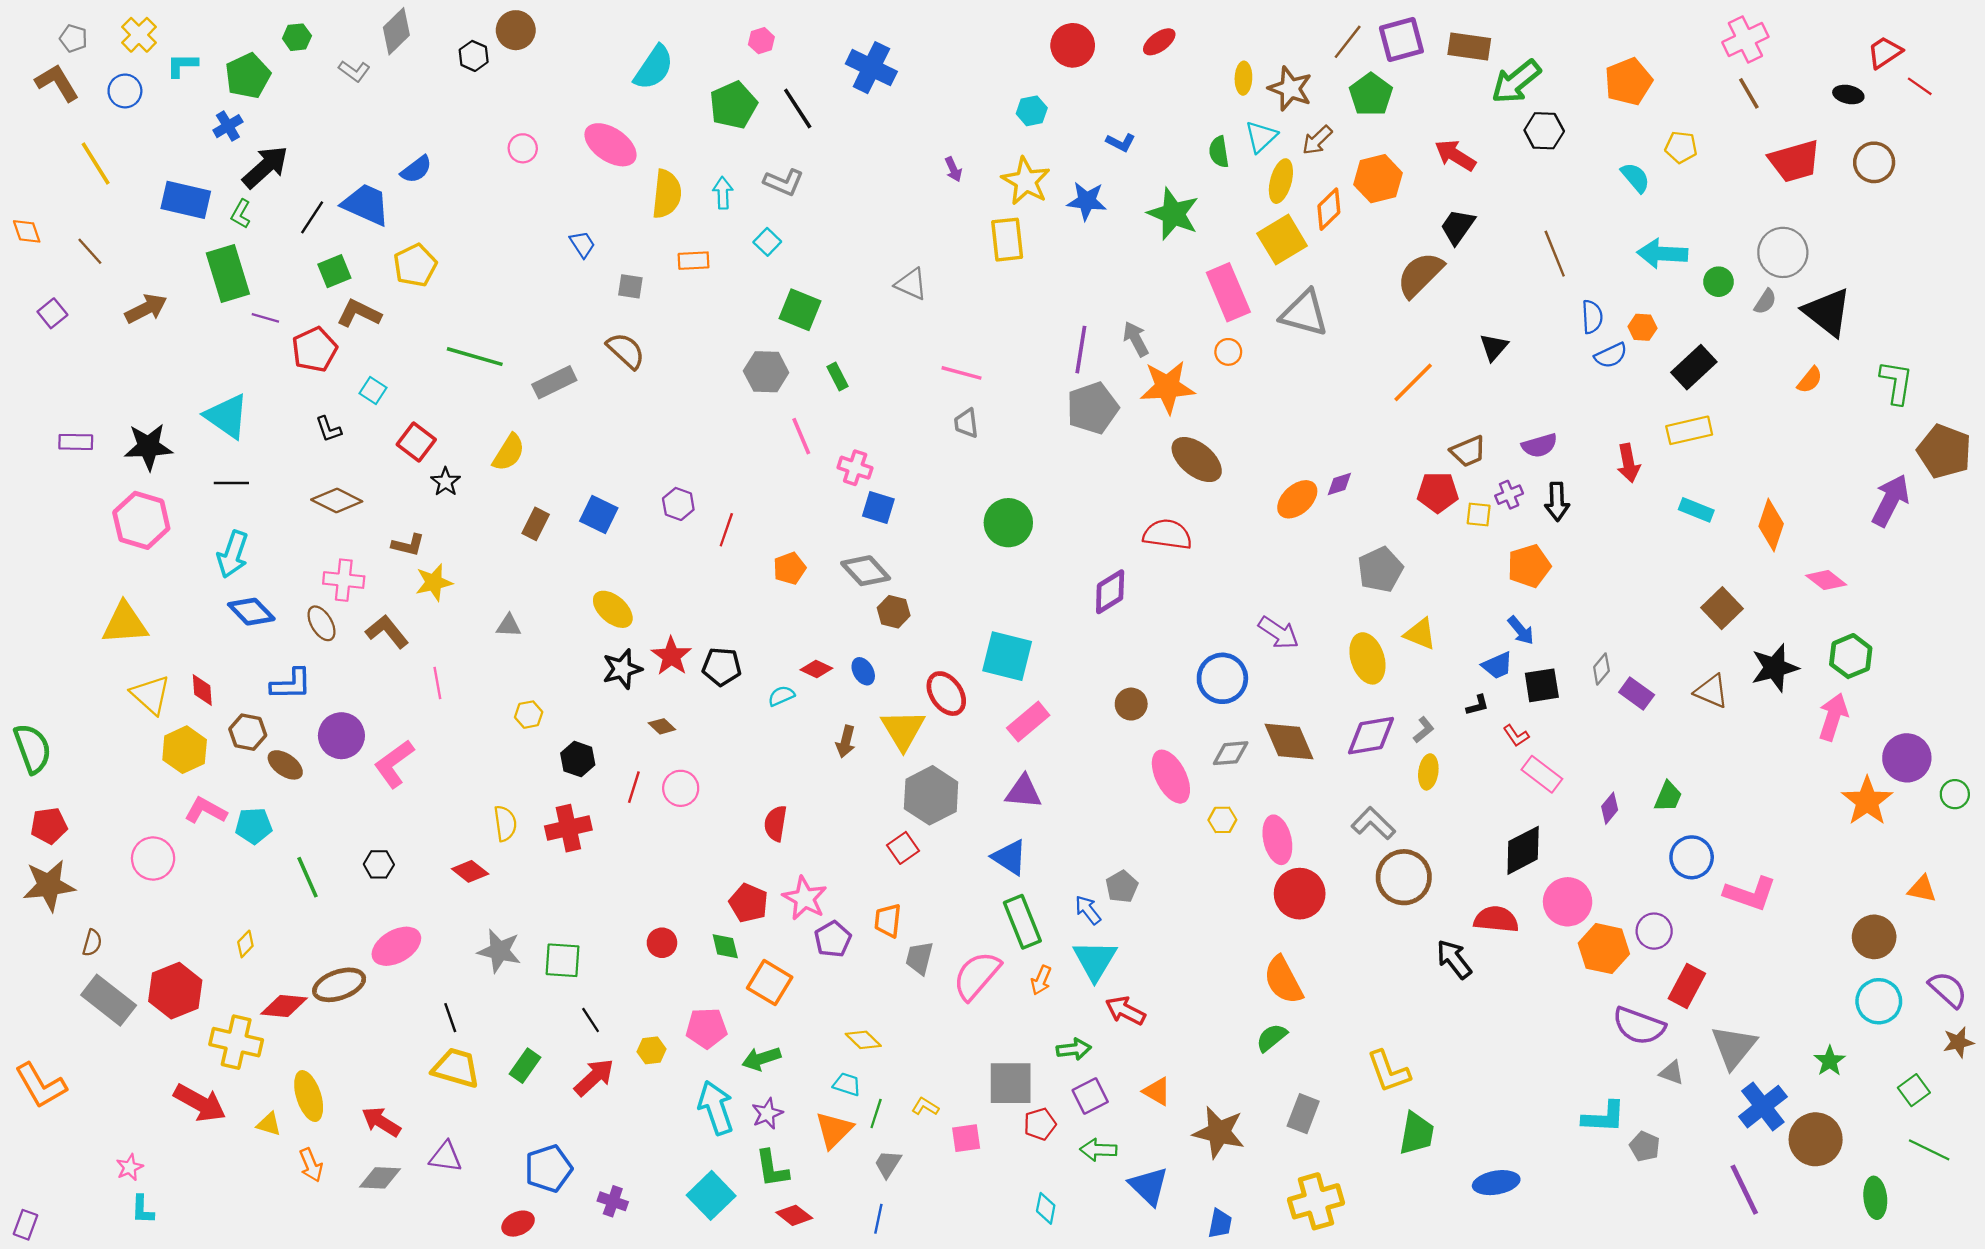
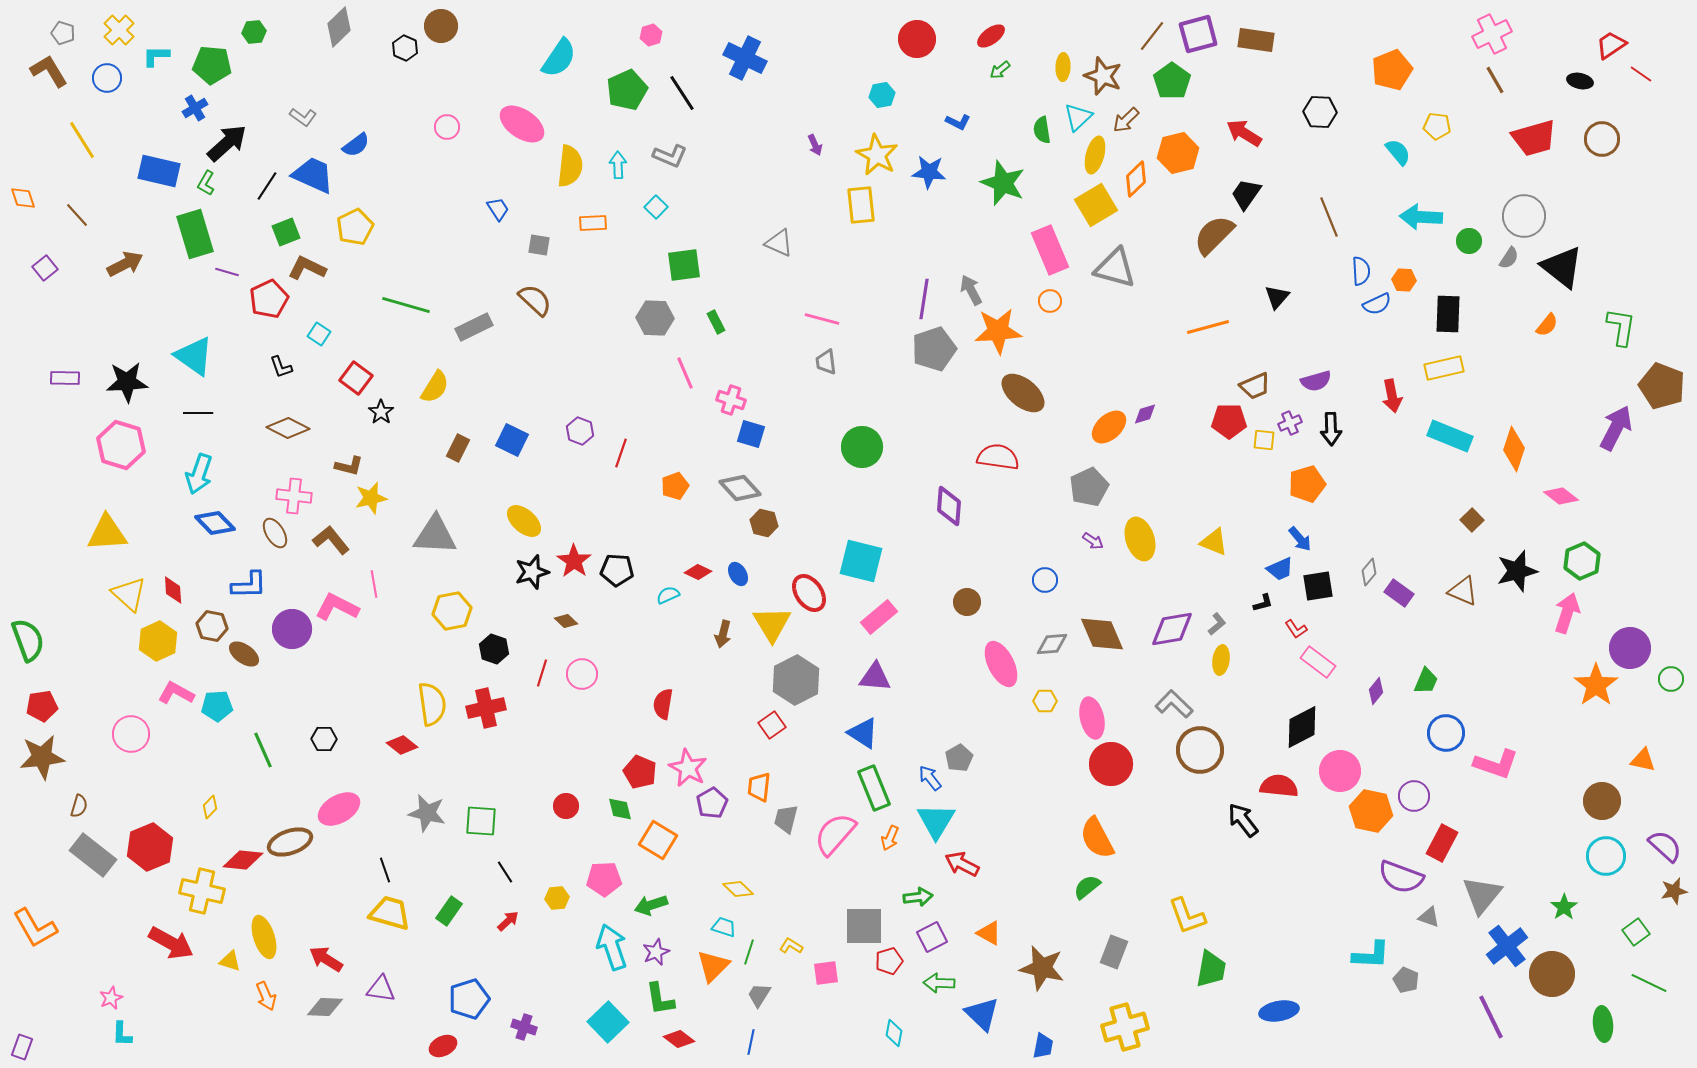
gray L-shape: (354, 71) -> (303, 117), moved
green pentagon: (248, 76) -> (212, 65), turned 30
green arrow: (1516, 82) -> (1000, 70), moved, size x0.5
green square: (800, 310) -> (684, 265), turned -30
black rectangle: (1694, 367) -> (1448, 314), turned -45
orange line: (1413, 382) -> (1208, 327), turned 30
cyan rectangle: (1696, 510) -> (1450, 436), size x1.5
gray pentagon: (1380, 570) -> (1089, 487), moved
purple diamond: (1110, 592) -> (949, 506), turned -54
brown square: (1722, 608) -> (1472, 520), size x0.7
gray triangle: (509, 626) -> (435, 535), size x2.0
purple arrow: (1279, 633) -> (1093, 541), size x0.6
yellow ellipse: (1367, 658) -> (1140, 539), moved
blue circle: (1222, 678) -> (1045, 580), size x0.6
yellow hexagon: (529, 715) -> (452, 611), size x1.6
pink L-shape: (394, 764) -> (337, 607), moved, turned 63
yellow semicircle: (505, 823) -> (432, 704), size x1.4
red arrow: (594, 1077) -> (508, 921), size x0.6

